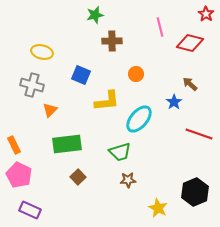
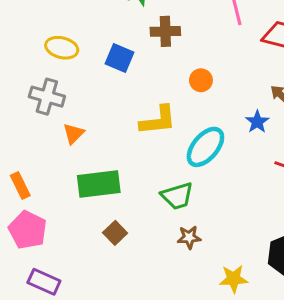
blue square: (81, 75) -> (119, 58), moved
yellow star: (158, 208) -> (234, 279), turned -30

